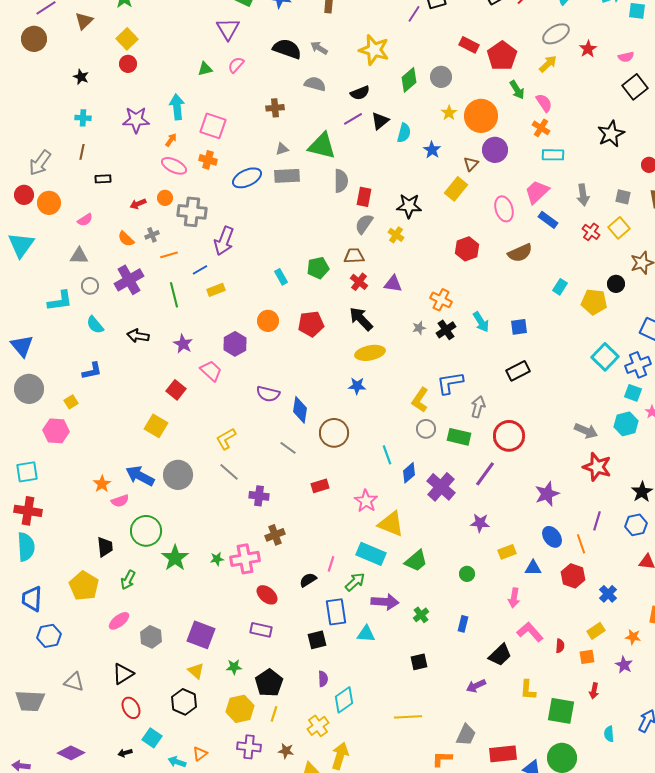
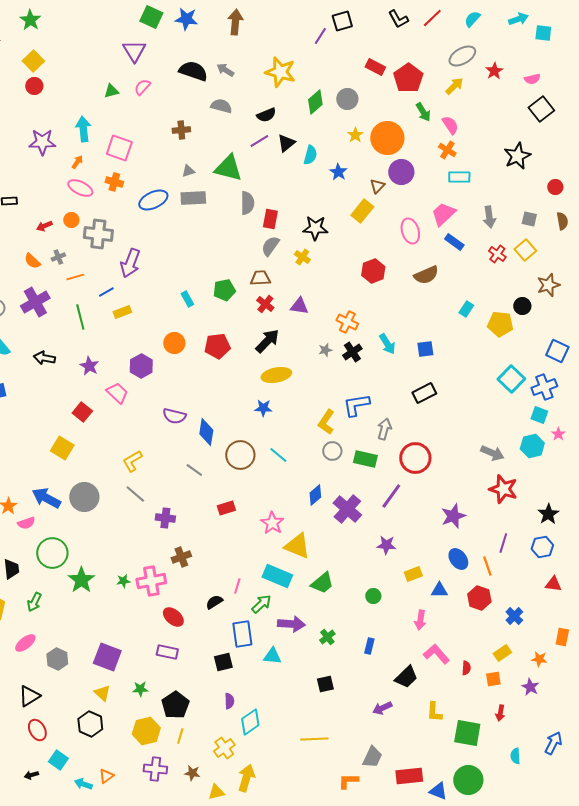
black arrow: (361, 319) -> (267, 341), turned 88
cyan line: (387, 455) -> (278, 455), moved, turned -30

